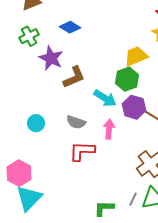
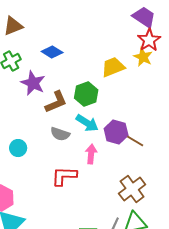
yellow trapezoid: (136, 56) -> (113, 67), moved
green hexagon: (127, 79) -> (86, 94), moved
gray semicircle: (76, 122) -> (60, 134), moved

